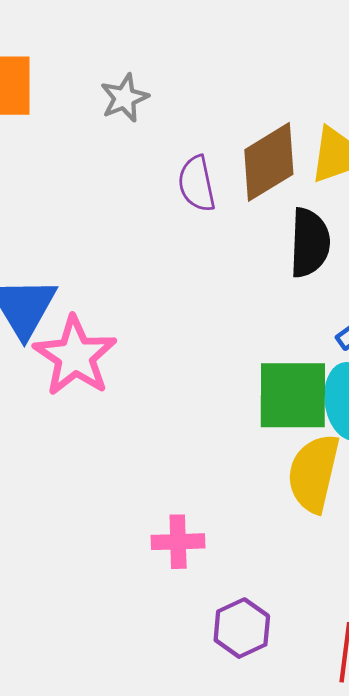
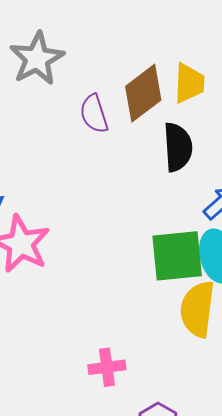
gray star: (124, 98) -> (37, 59), size x1.6

